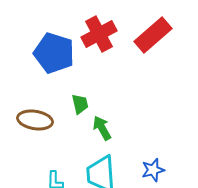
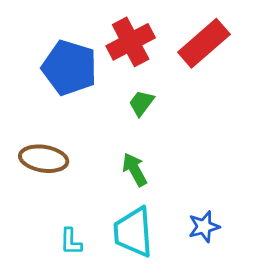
green trapezoid: (80, 104) -> (141, 103), moved, turned -130

